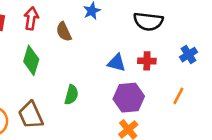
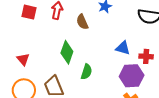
green diamond: (31, 60) -> (67, 52), moved
red cross: (147, 61) -> (146, 56), moved

